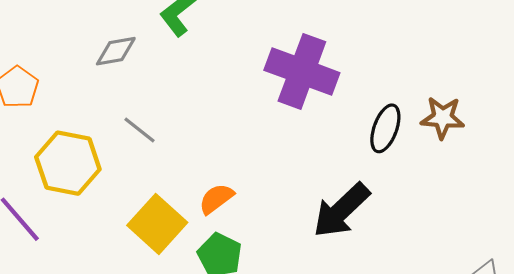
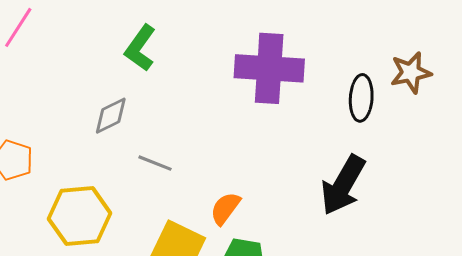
gray diamond: (116, 51) -> (111, 116), moved
gray line: (140, 130) -> (155, 163), moved

